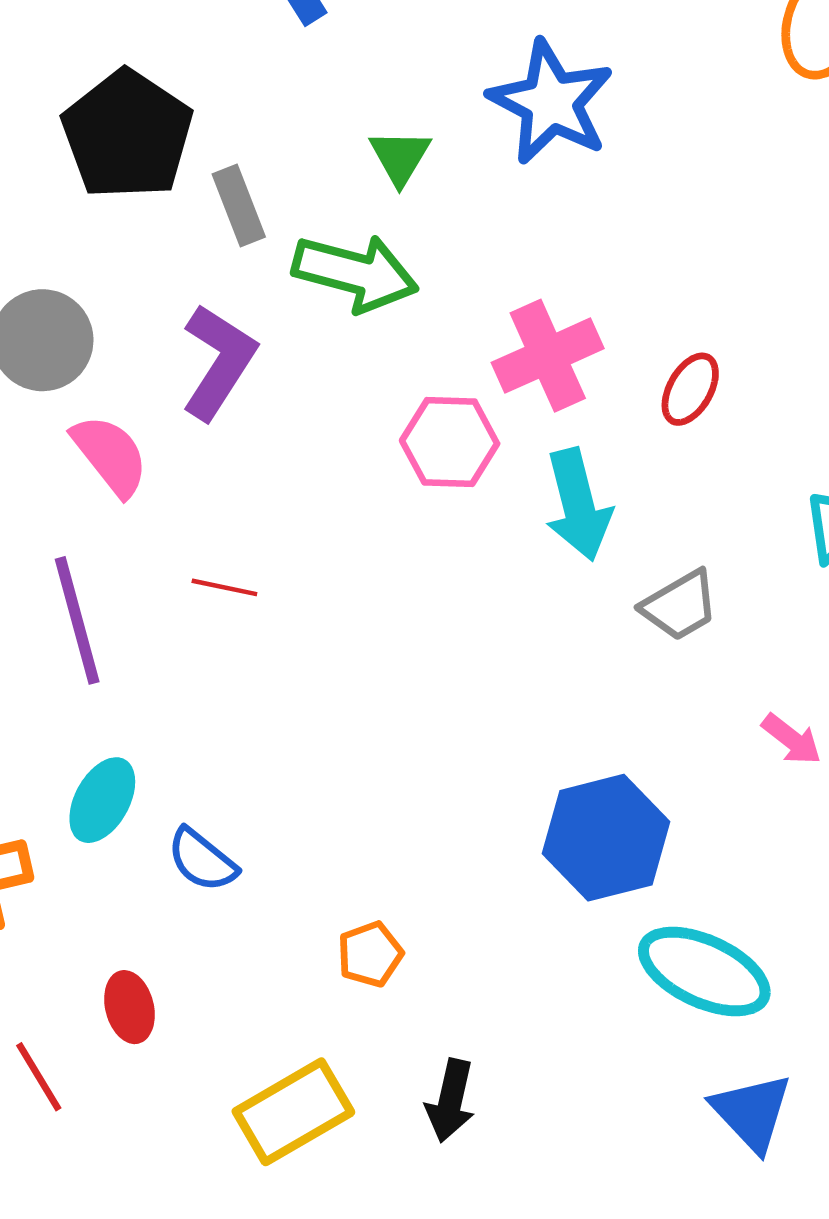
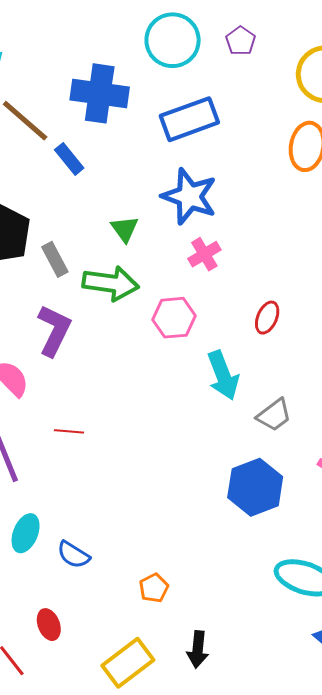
pink cross: (548, 356) -> (204, 254), moved, size x0.7
pink hexagon: (450, 442) -> (174, 318), moved
blue hexagon: (606, 838) -> (255, 487), moved

